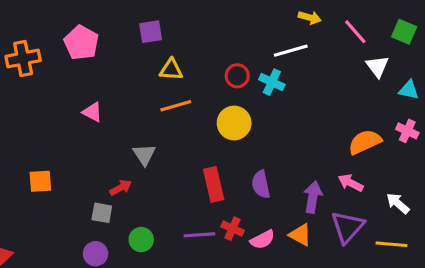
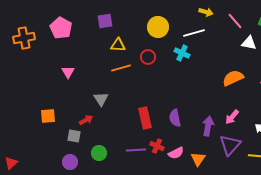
white triangle: (377, 66) -> (249, 43), turned -42
red circle: (237, 76) -> (148, 57), moved
pink triangle: (92, 112) -> (68, 72), turned 32
yellow circle: (234, 123) -> (158, 27), moved
orange semicircle: (365, 142) -> (233, 78), moved
orange square: (40, 181) -> (48, 116), moved
pink arrow: (351, 183) -> (232, 117), turned -77
orange triangle: (300, 235) -> (198, 159), moved, turned 35

